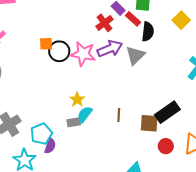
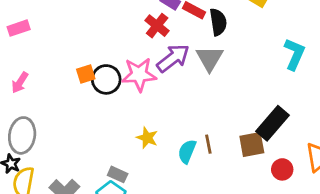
cyan semicircle: (85, 114) -> (187, 151), moved
gray rectangle: (74, 122) -> (118, 174), moved, turned 48

